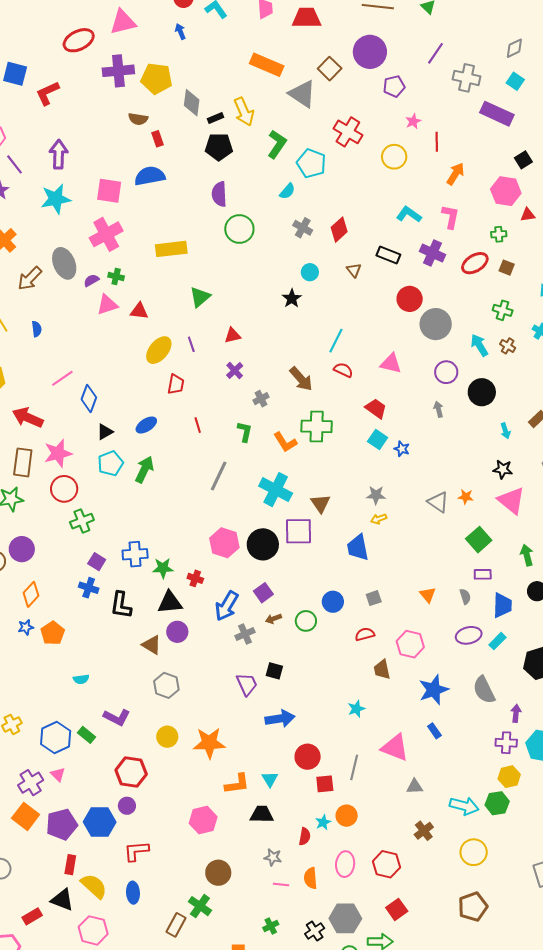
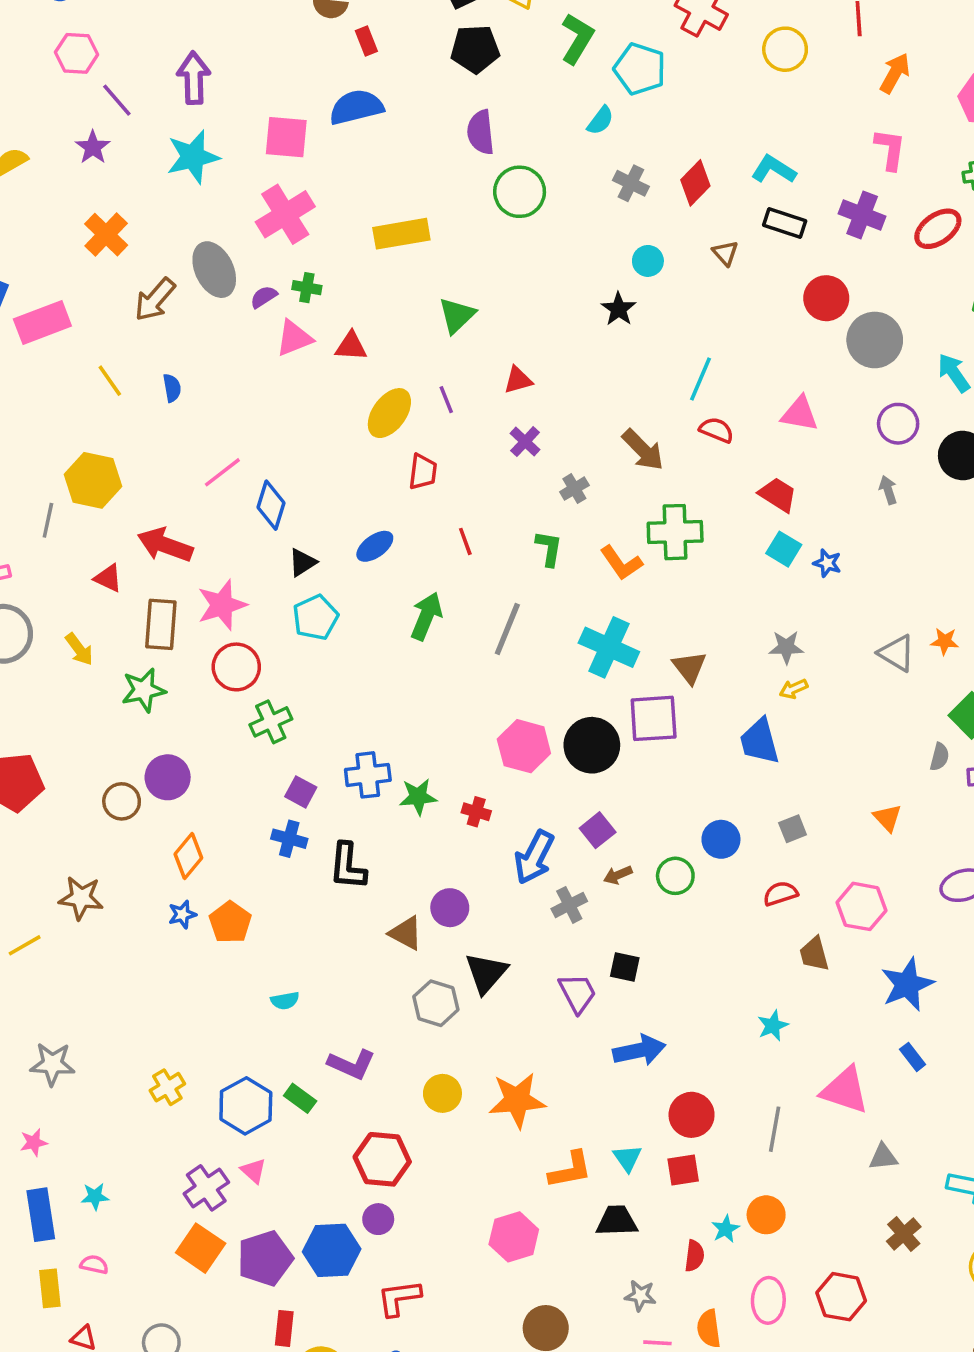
cyan L-shape: (409, 214) -> (774, 169), moved
green arrow: (144, 470) -> (426, 616), moved
gray semicircle: (465, 596) -> (940, 757), moved, turned 35
black triangle: (170, 602) -> (486, 973), moved, turned -40
red square: (325, 784) -> (683, 1170), moved

